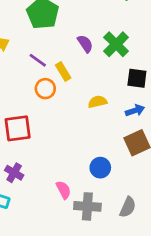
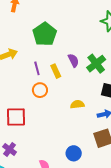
purple line: (38, 60) -> (37, 68), turned 32
yellow rectangle: (63, 71) -> (56, 71), moved

